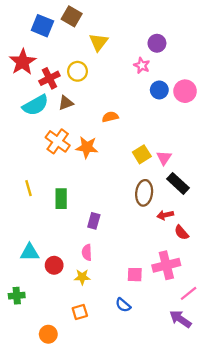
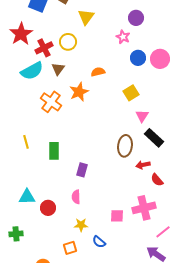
brown triangle: (66, 103) -> (58, 69), turned -32
orange semicircle: (110, 117) -> (98, 72), moved
orange star: (87, 147) -> (79, 92), moved, turned -30
yellow square: (142, 154) -> (131, 93), moved
yellow star: (82, 277) -> (81, 225), moved
blue semicircle: (123, 305) -> (99, 242), moved

